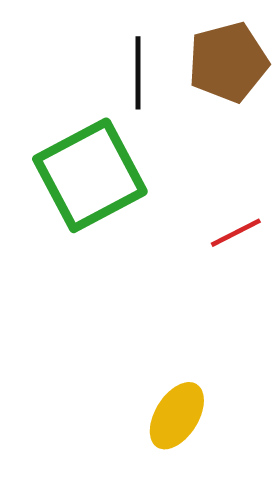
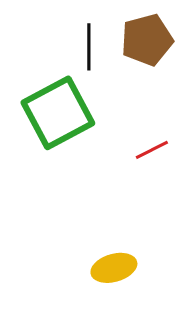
yellow ellipse: (177, 416) -> (114, 268), turned 42

